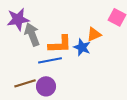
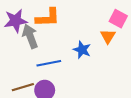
orange triangle: (94, 34) -> (108, 36), moved, turned -35
orange L-shape: (60, 44) -> (48, 18), moved

